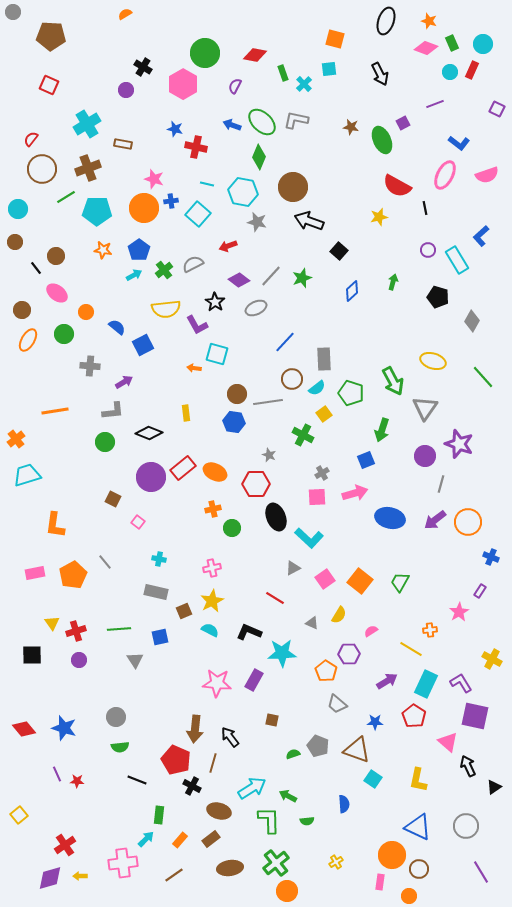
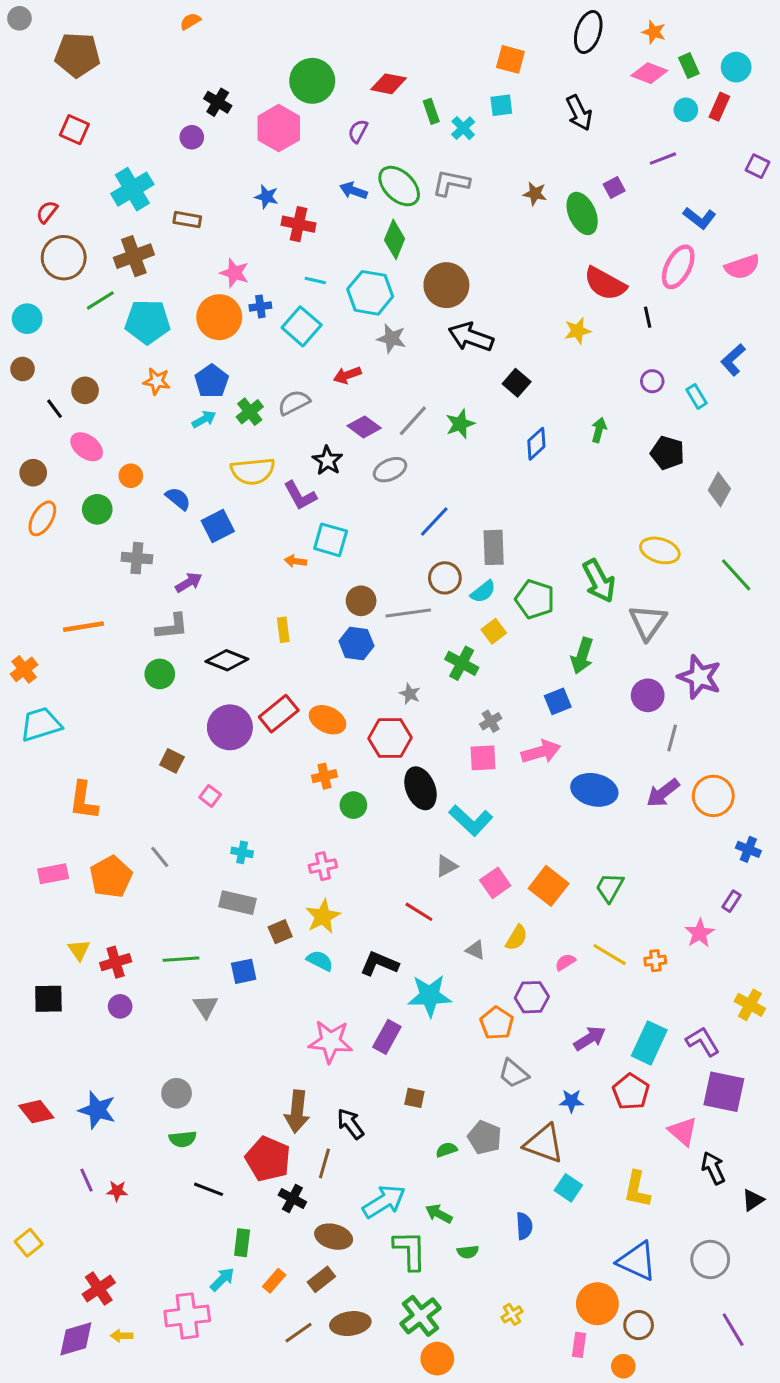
cyan rectangle: (457, 260) -> (696, 396), size x0.6
yellow line: (411, 649) -> (610, 955), moved
brown line: (174, 875) -> (299, 1333), moved

